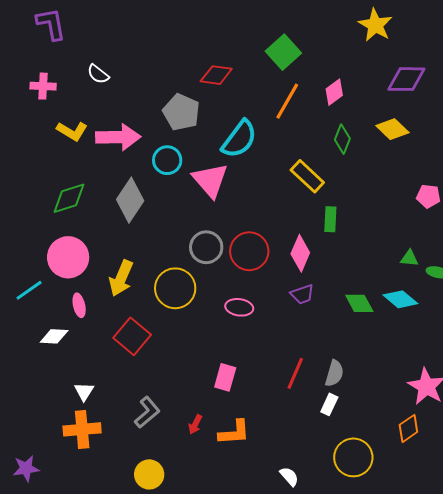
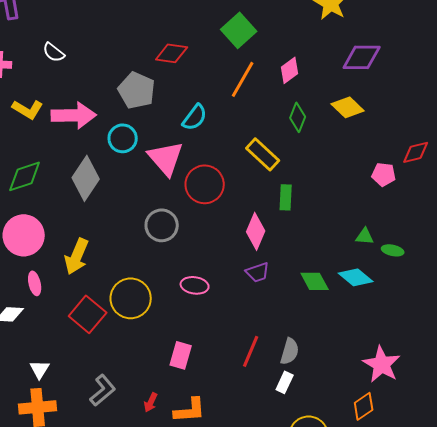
cyan semicircle: (239, 139) -> (195, 117), size x0.7
red circle: (249, 251) -> (205, 184), moved
yellow circle: (175, 288) -> (131, 298), moved

